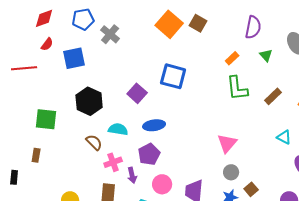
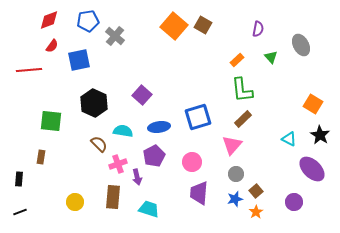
purple semicircle: (253, 27) -> (258, 29), size x0.7
blue square: (173, 76) -> (198, 117), moved, turned -32
brown rectangle: (273, 96) -> (243, 119), moved
pink circle: (162, 184) -> (192, 162), moved

